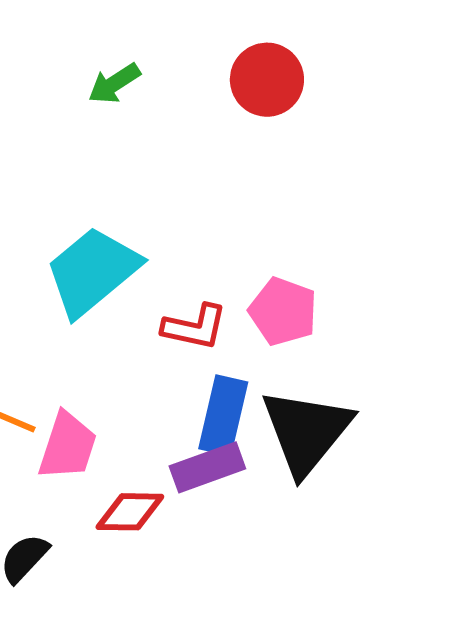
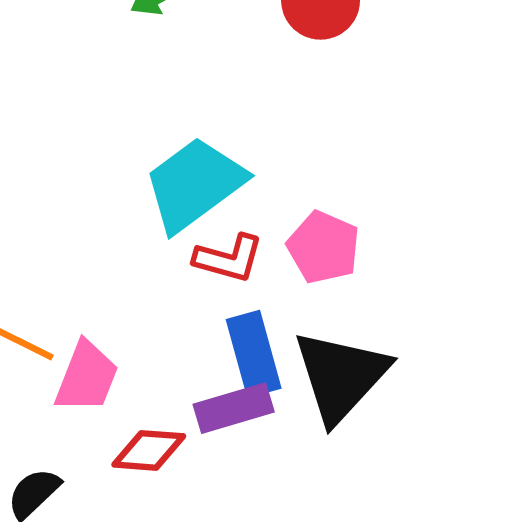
cyan trapezoid: (92, 271) -> (194, 184), moved
blue rectangle: (223, 415) -> (254, 354), turned -32

